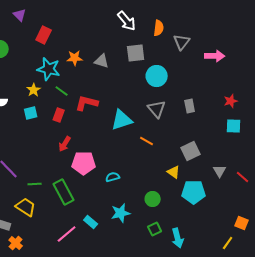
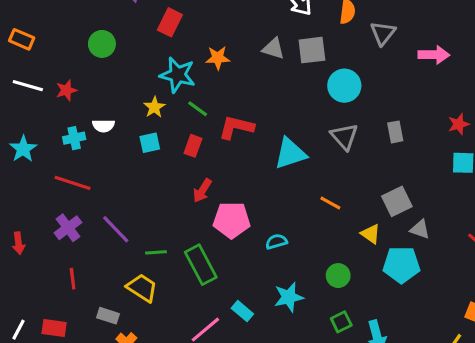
gray triangle: (102, 61) -> (273, 49), moved
orange line: (147, 141) -> (330, 203), moved
gray triangle: (220, 171) -> (420, 229), moved, turned -40

